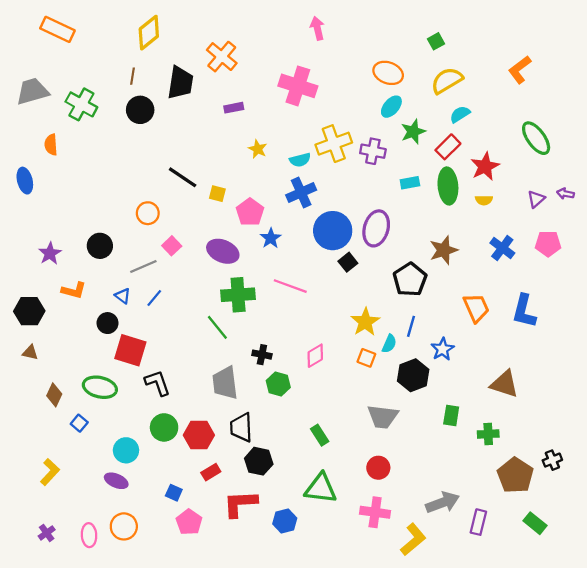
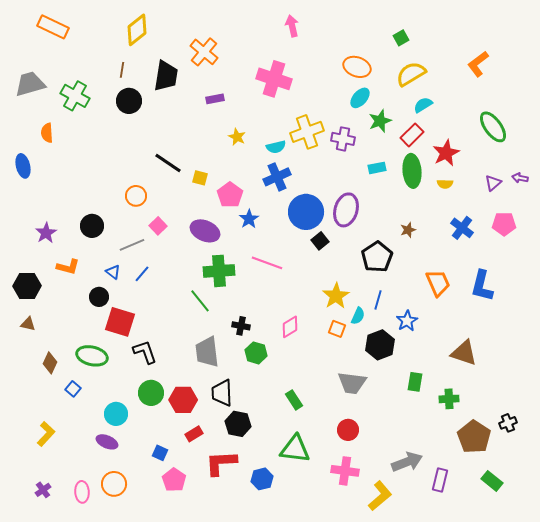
brown star: (444, 250) -> (408, 230), size x0.6

